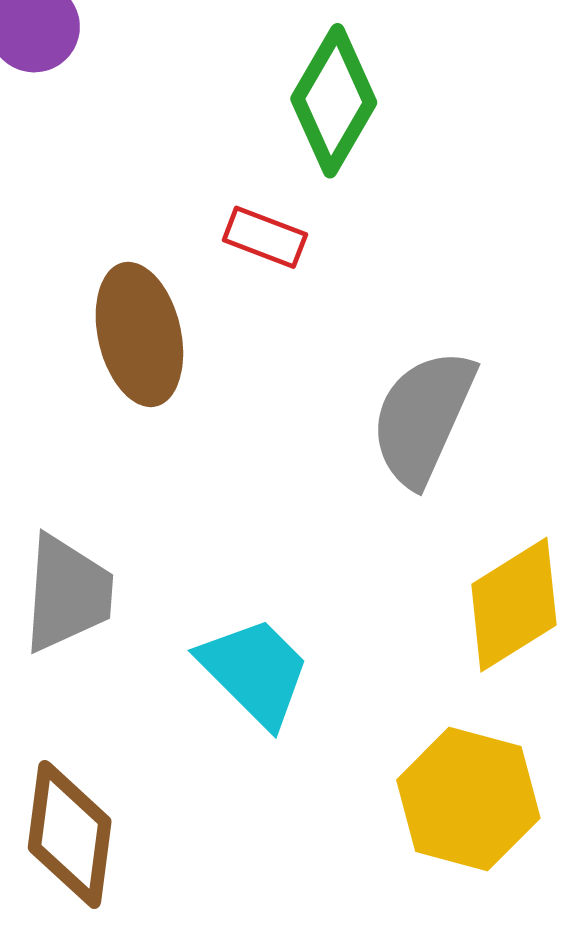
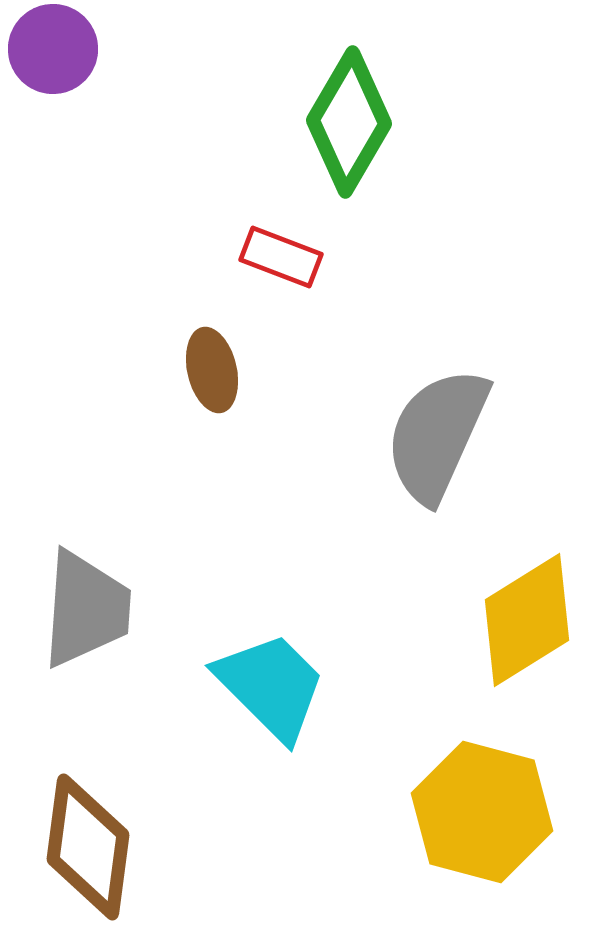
brown ellipse: (139, 334) -> (212, 370), moved, size x0.6

